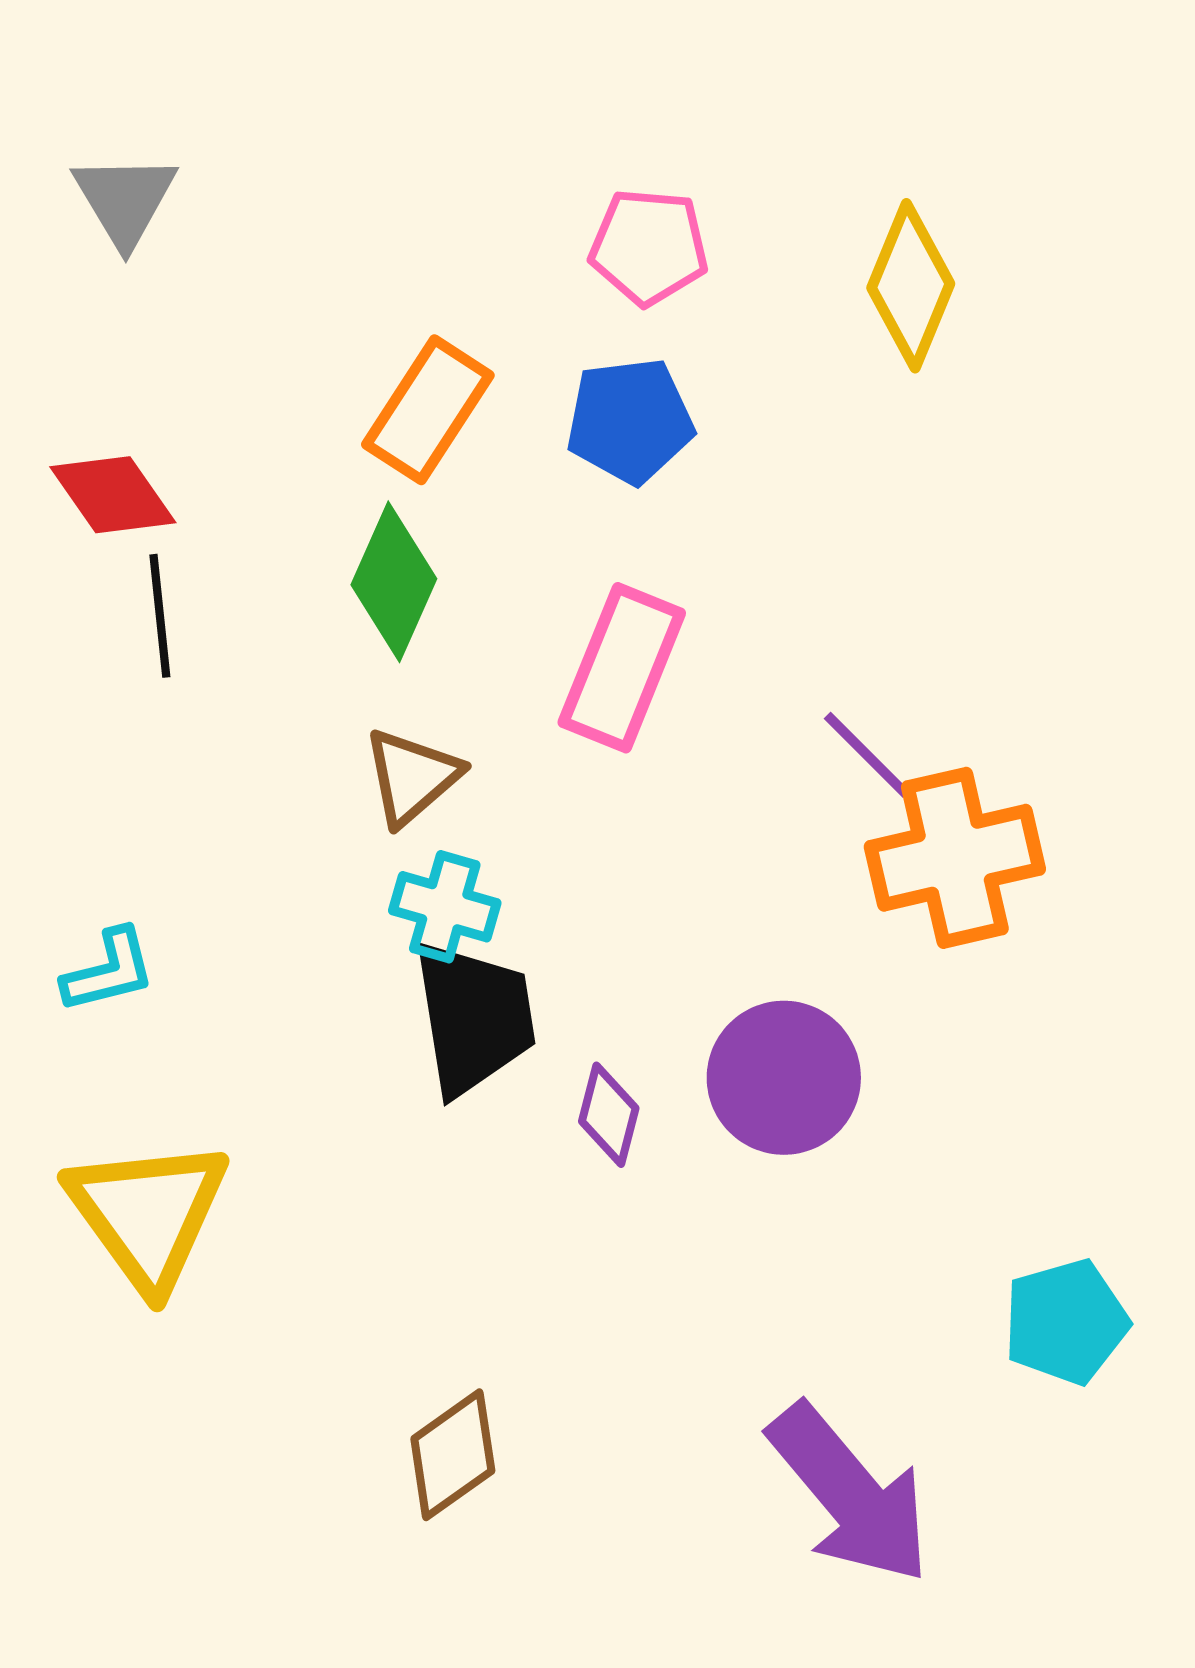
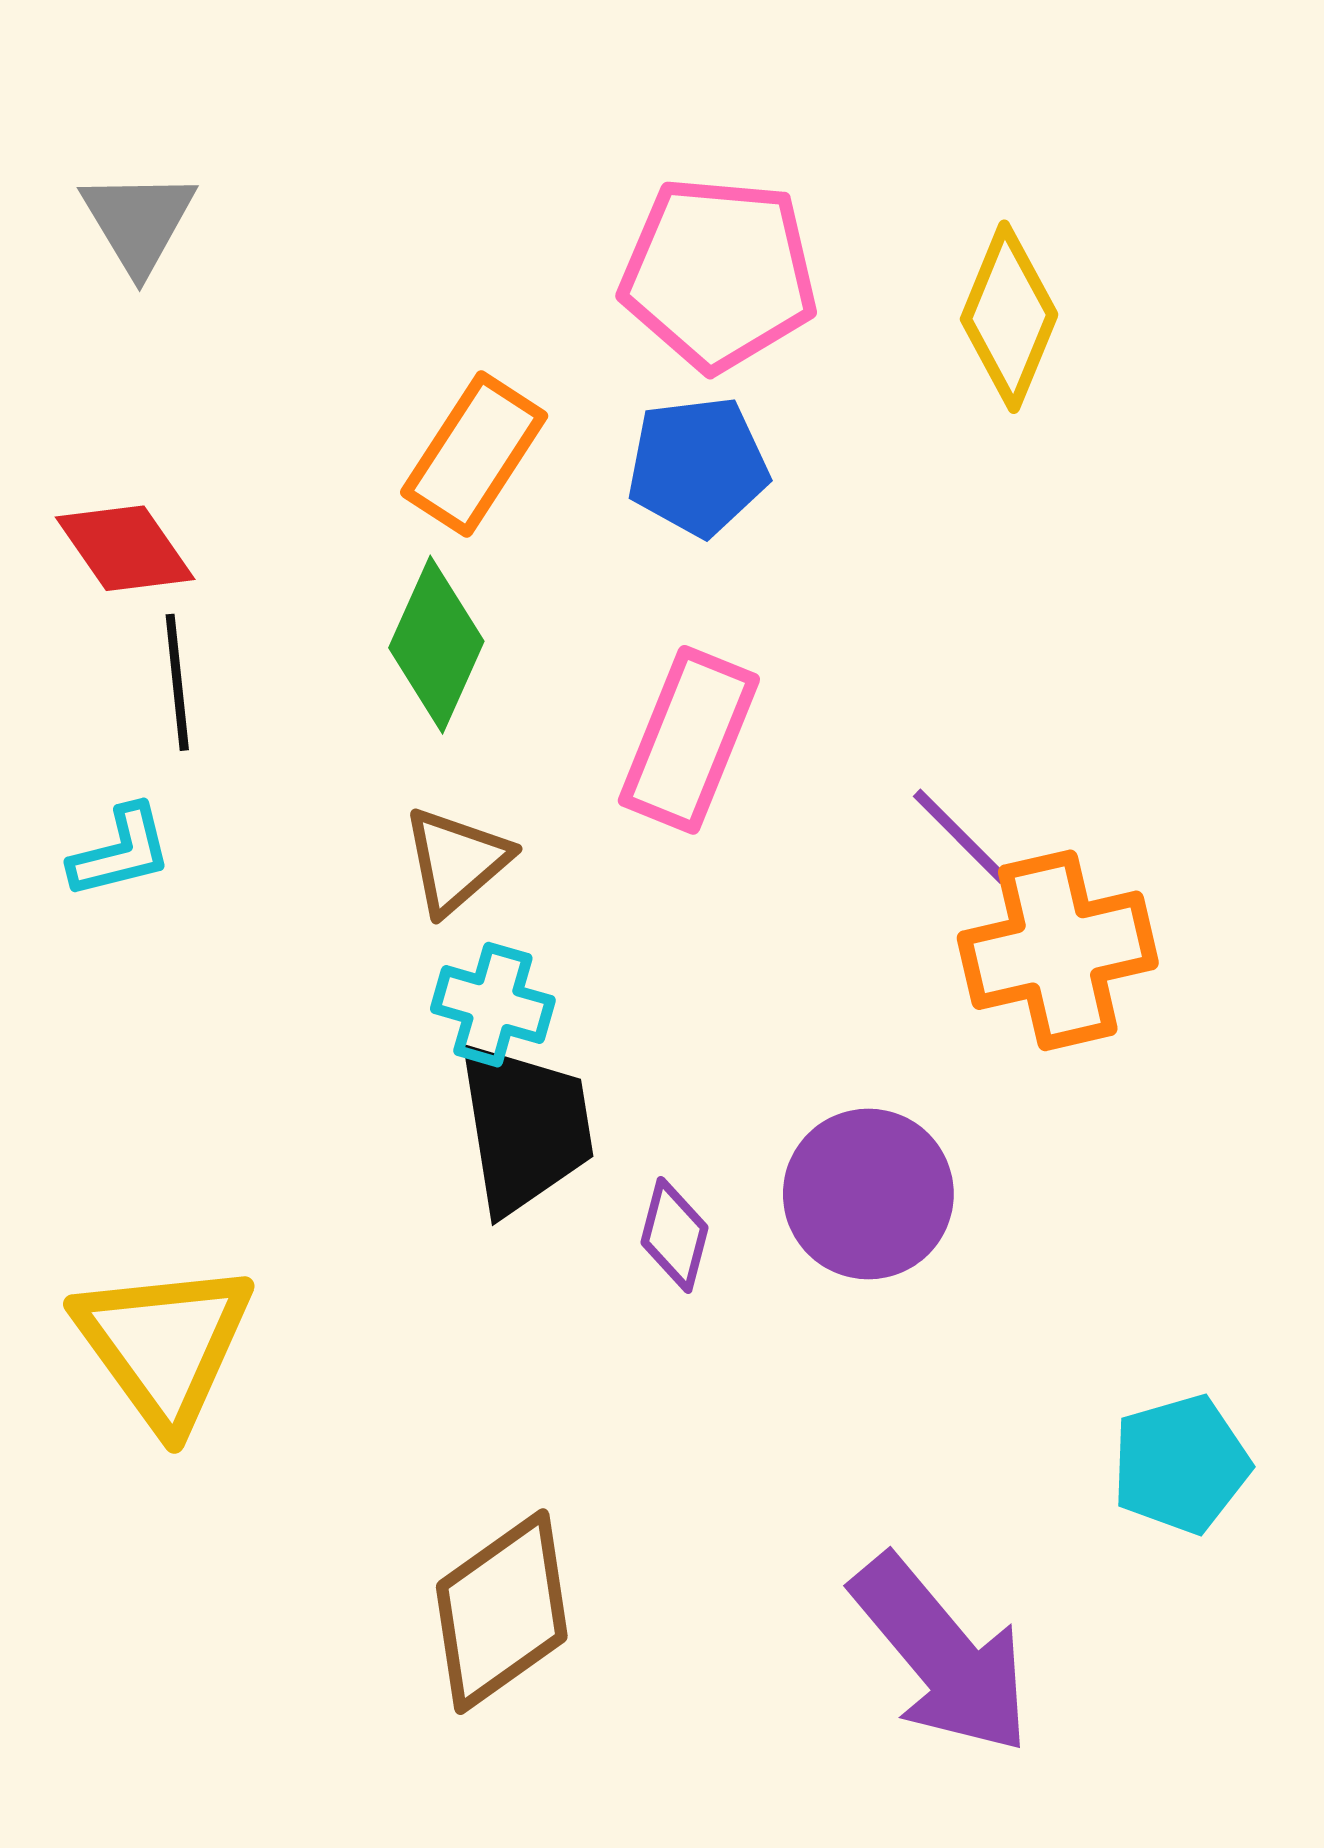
pink pentagon: (649, 247) -> (719, 274), size x1.5
cyan L-shape: (109, 971) -> (121, 852), moved
brown diamond: (453, 1455) -> (502, 1612), size x1.4

